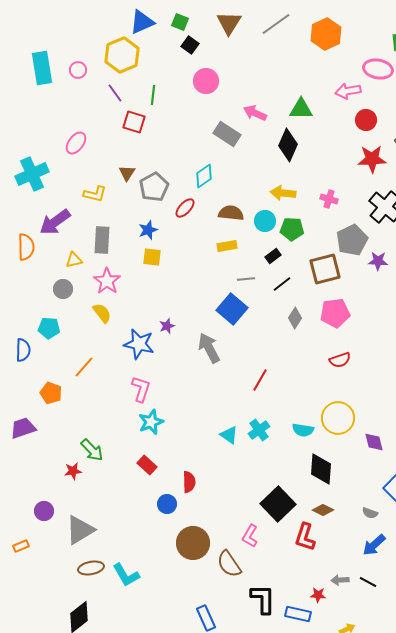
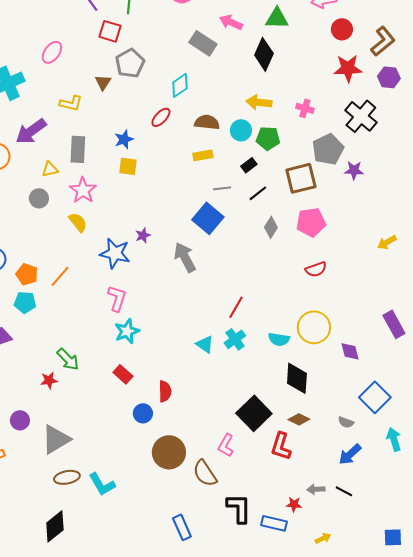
gray pentagon: (154, 187) -> (130, 63), moved
cyan pentagon: (49, 328) -> (25, 302), moved
red line: (260, 380) -> (236, 307), moved
orange pentagon: (51, 393) -> (27, 274), moved

